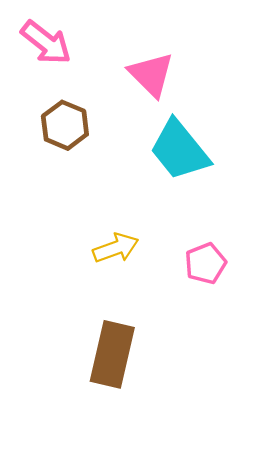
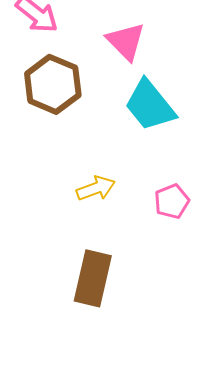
brown hexagon: (65, 125) -> (53, 84), size x1.4

